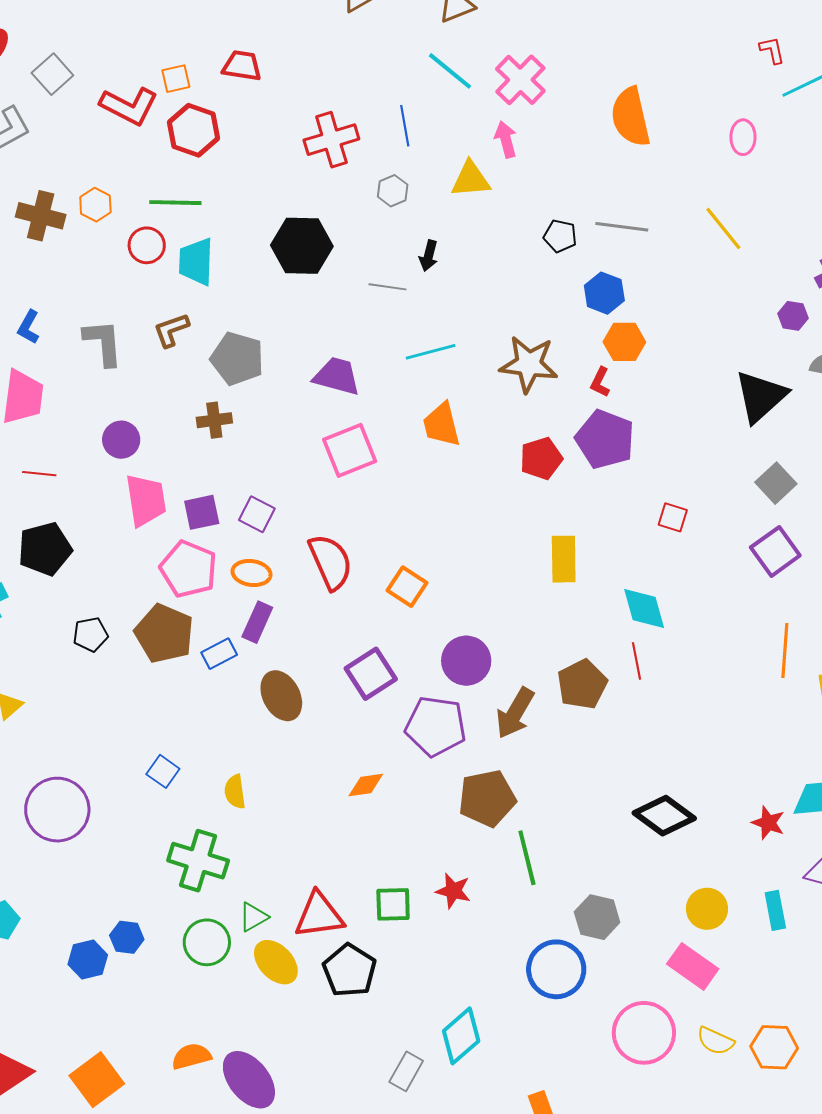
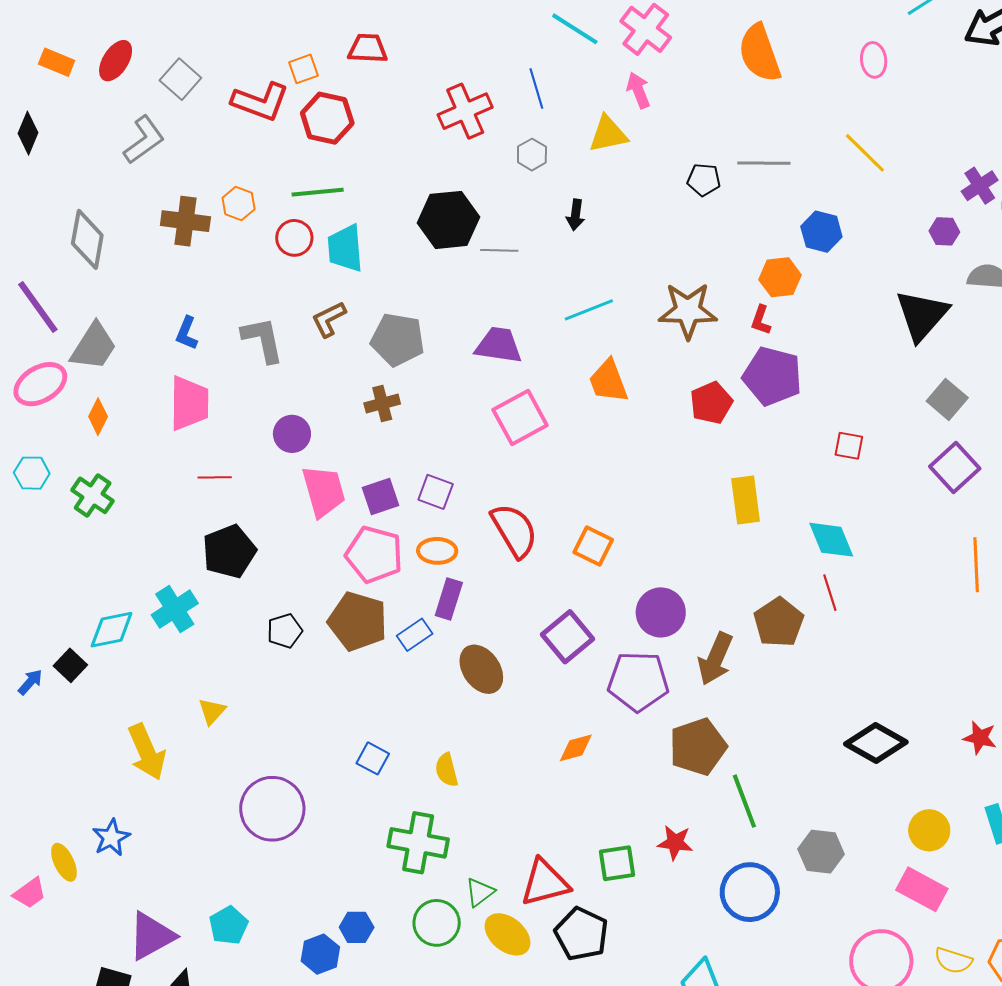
gray line: (387, 287) -> (499, 250), moved
blue hexagon: (604, 293) -> (821, 232), moved
blue circle: (556, 969) -> (750, 892), moved

